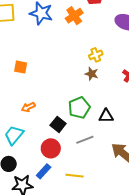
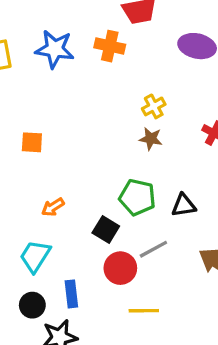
orange cross: (74, 16) -> (110, 46), turned -36
green pentagon: (79, 108) -> (137, 197), turned -30
red circle: (51, 148) -> (120, 268), moved
blue rectangle: (44, 171) -> (71, 294), moved, turned -42

